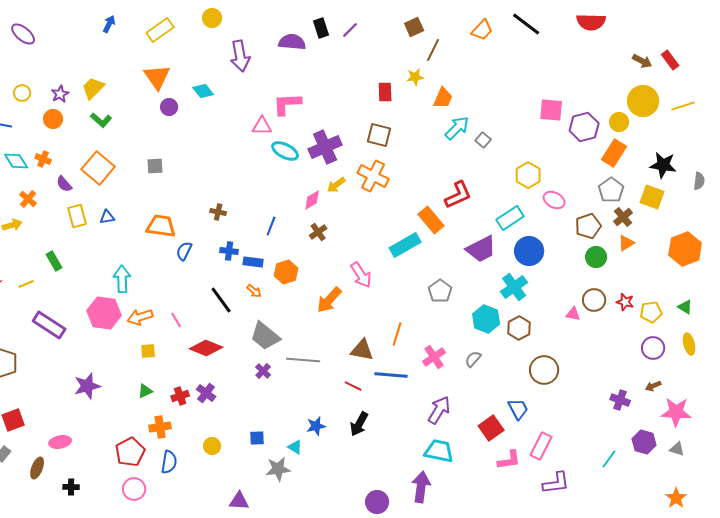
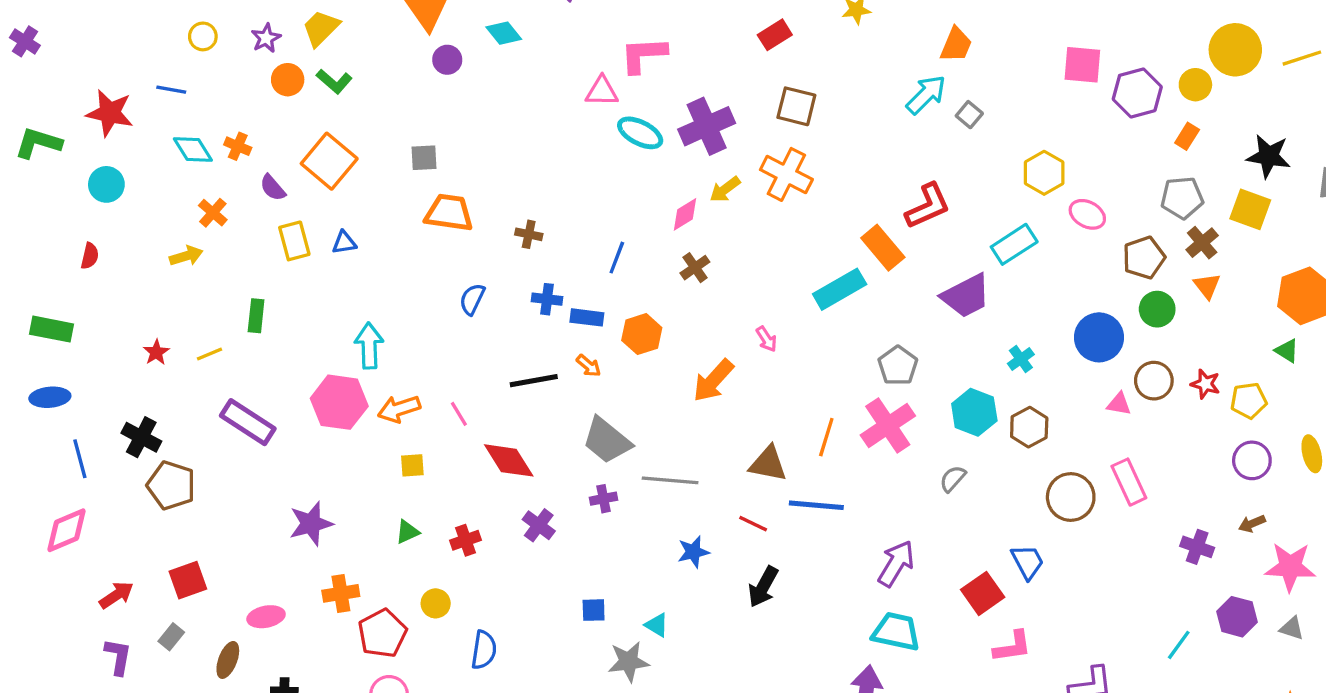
red rectangle: (385, 92) -> (775, 35), moved, turned 60
orange trapezoid: (443, 98) -> (956, 45), moved
orange circle: (53, 119) -> (288, 80), moved
orange rectangle: (614, 153) -> (1187, 136), size x0.6
gray pentagon: (611, 190) -> (1182, 198), turned 30
orange trapezoid: (161, 226) -> (449, 213), moved
orange triangle: (626, 243) -> (1207, 286), turned -36
blue circle: (529, 251) -> (1099, 337), moved
green rectangle: (54, 261) -> (256, 316), turned 36
pink arrow: (361, 275) -> (766, 339), size x0.6
cyan cross: (514, 287) -> (1021, 359), size x0.6
black line: (221, 300) -> (534, 381), turned -64
green triangle: (685, 307) -> (1287, 351), moved
red diamond: (206, 348) -> (509, 460), turned 36
pink cross: (434, 357) -> (888, 426), moved, size x1.4
purple cross: (263, 371) -> (604, 499), turned 35
purple cross: (206, 393) -> (539, 525), moved
blue star: (316, 426) -> (693, 552), moved
orange cross: (160, 427) -> (341, 593), moved
yellow circle: (212, 446) -> (436, 603), moved
pink rectangle: (541, 446) -> (1129, 482), moved, turned -52
blue semicircle: (169, 462) -> (484, 650), moved

